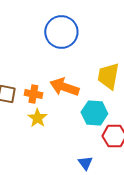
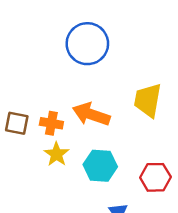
cyan hexagon: (94, 113) -> (100, 166), moved

